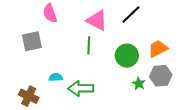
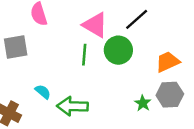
green circle: (127, 56) -> (118, 50), moved
cyan semicircle: (56, 77) -> (43, 92), turned 40

